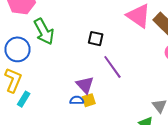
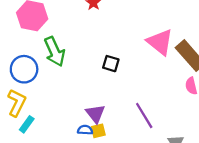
purple line: (112, 67) -> (144, 116), moved

